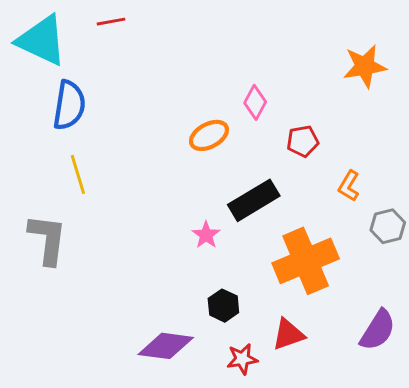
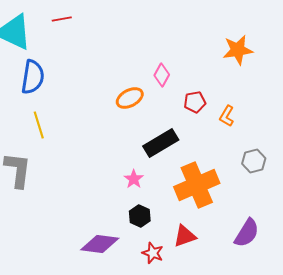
orange L-shape: (349, 186) -> (227, 116), moved
pink star: (206, 235) -> (134, 179), moved
red star: (242, 359) -> (153, 253), turned 30

